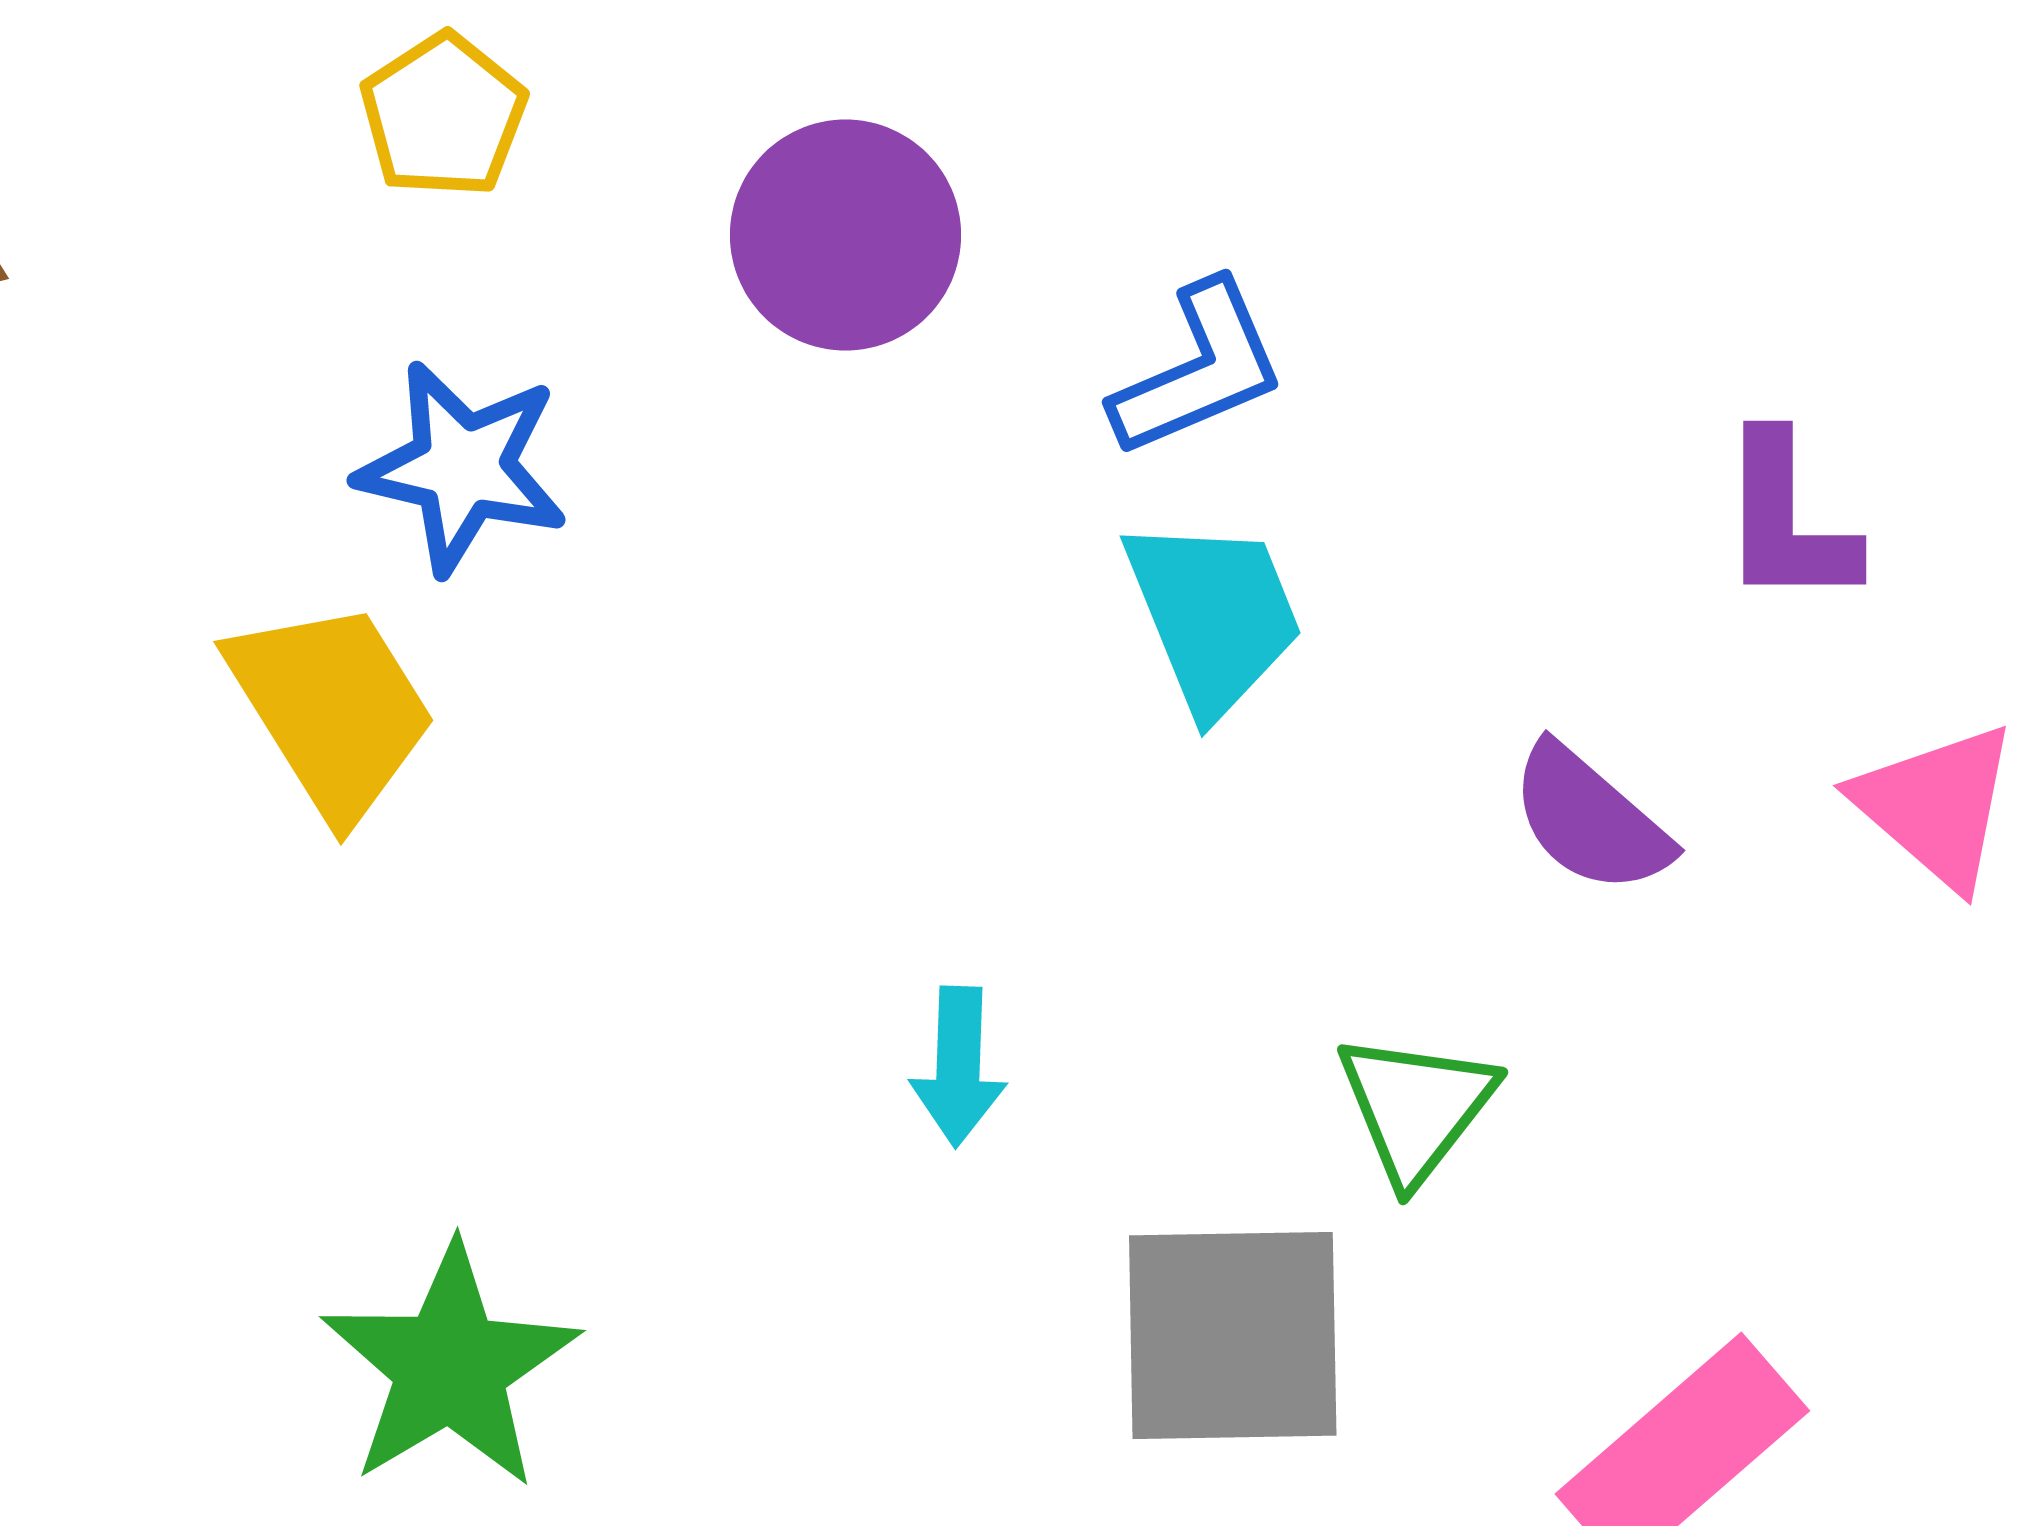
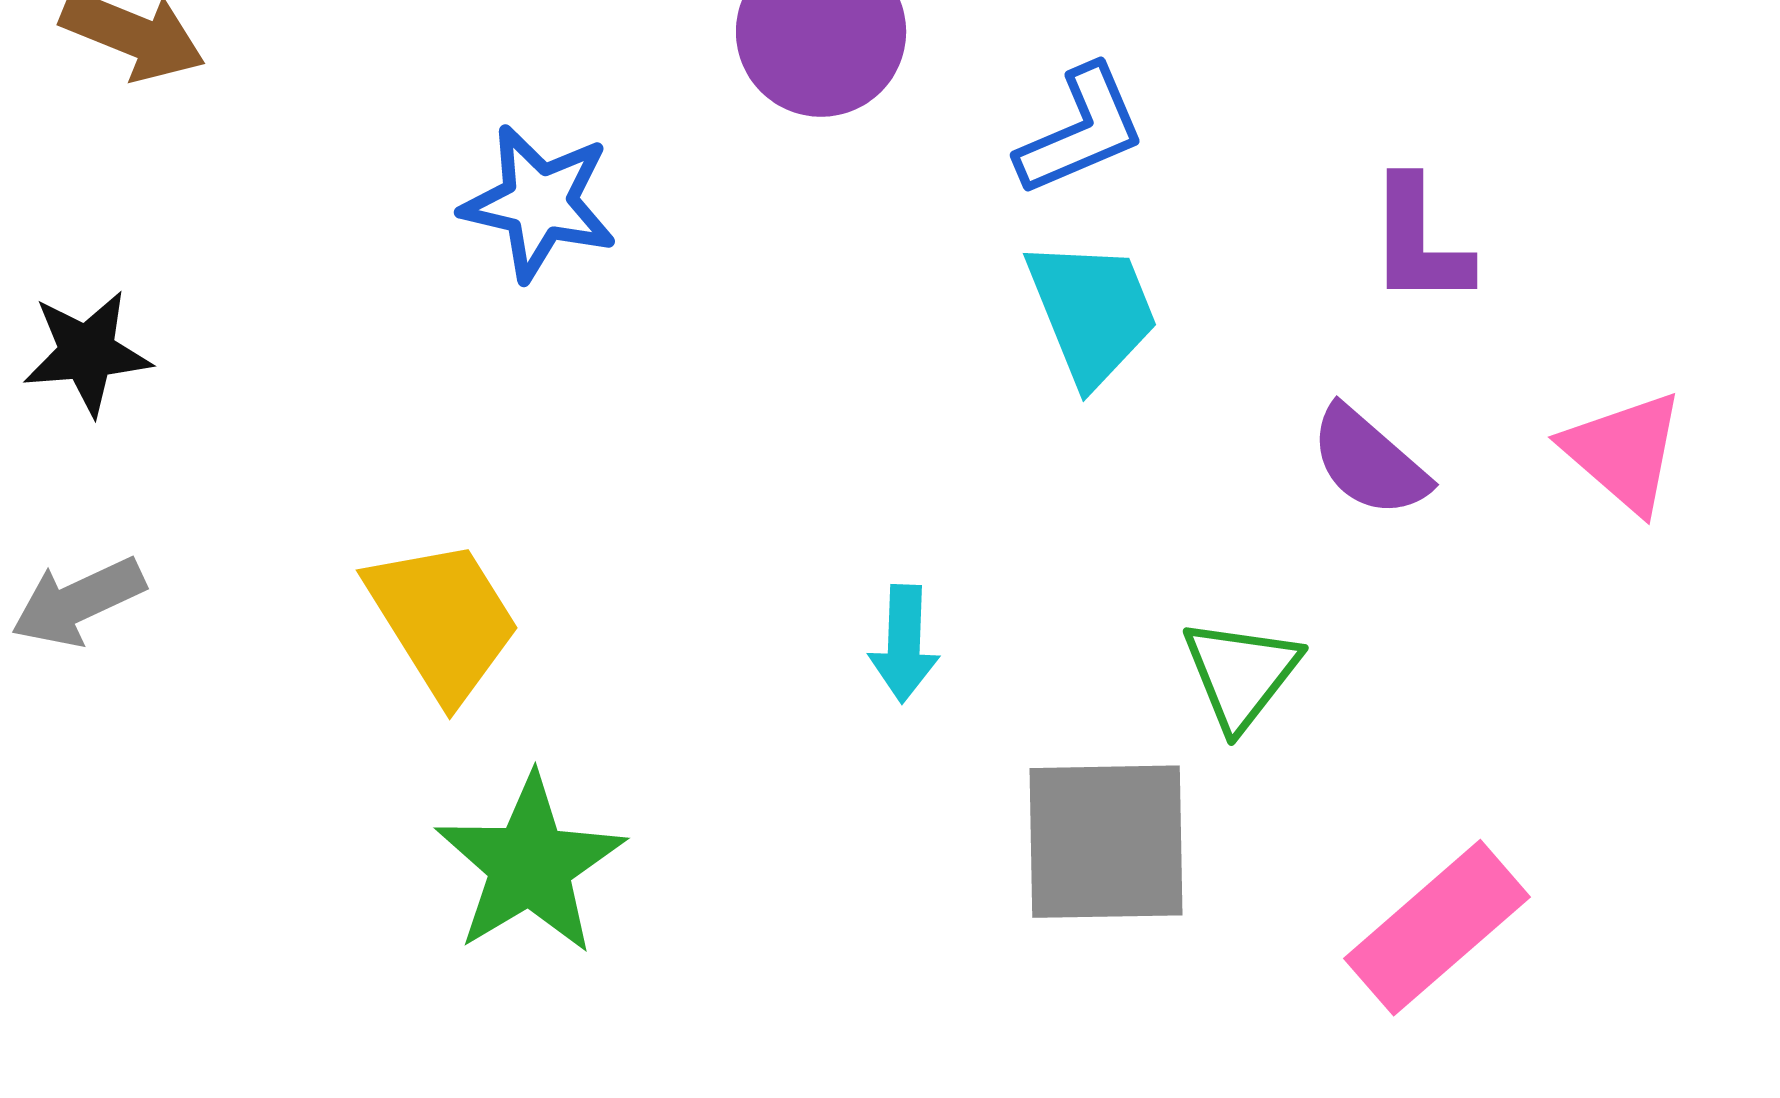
purple L-shape: (1787, 520) -> (1419, 242), moved
yellow trapezoid: (332, 709) -> (443, 620), moved

